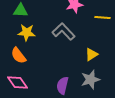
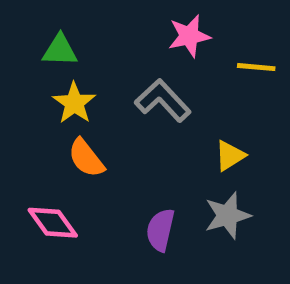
yellow star: (26, 32) -> (74, 103), turned 30
orange semicircle: (18, 56) -> (86, 158), moved

